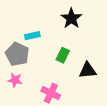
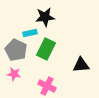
black star: (71, 18) -> (45, 17), moved, turned 30
green rectangle: (63, 55) -> (46, 49), moved, size x1.5

